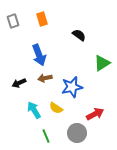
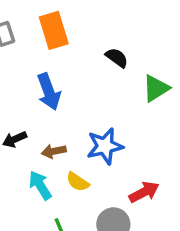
orange rectangle: (42, 19) -> (54, 30), size x1.5
green triangle: (102, 63) -> (156, 88), moved
brown arrow: (45, 78) -> (54, 151), moved

